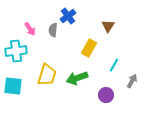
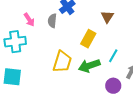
yellow trapezoid: (47, 75) -> (62, 62), moved
green arrow: (77, 78) -> (89, 66), moved
purple circle: (106, 95) -> (113, 86), moved

